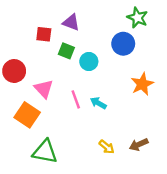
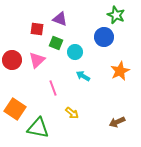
pink triangle: (44, 89) -> (37, 60), moved, turned 30
pink line: (76, 99) -> (53, 88), moved
cyan arrow: (98, 103) -> (83, 76), moved
orange square: (27, 115) -> (15, 109), moved
yellow arrow: (107, 147) -> (72, 113), moved

